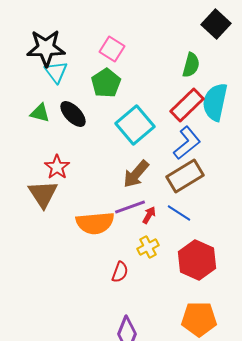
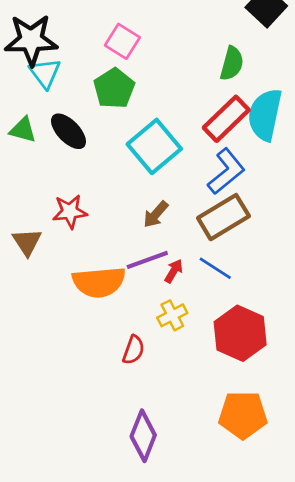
red star: (57, 167) -> (70, 212), moved, turned 30
brown arrow: (136, 174) -> (156, 214), size x0.7
brown triangle: (43, 194) -> (27, 242), size x0.7

